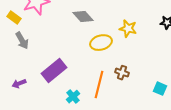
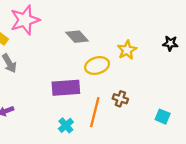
yellow star: (128, 29) -> (127, 50), turned 30
purple rectangle: (54, 71) -> (66, 88), moved, turned 35

